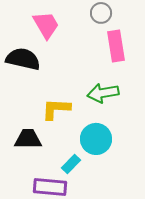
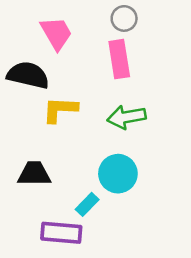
pink rectangle: (116, 46) -> (119, 59), moved
yellow L-shape: (56, 109) -> (60, 110), moved

